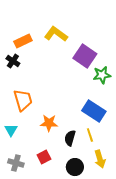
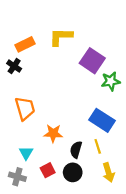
yellow L-shape: (56, 34) -> (61, 37), turned -35
cyan triangle: (11, 130) -> (26, 153), moved
black circle: (75, 167) -> (73, 172), moved

